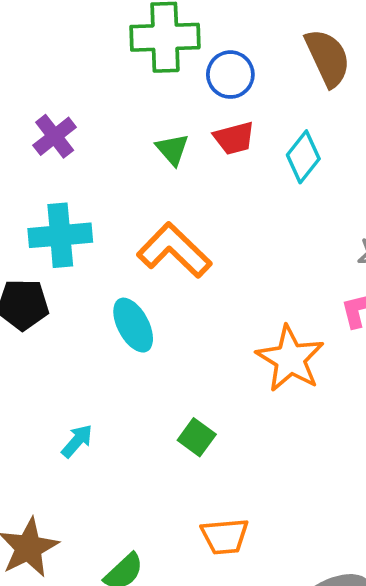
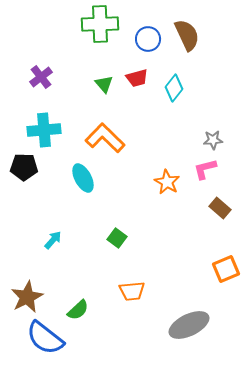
blue circle: (230, 75) -> (148, 39), moved
orange star: (290, 359) -> (167, 182), moved, size x0.7

